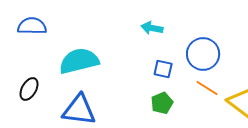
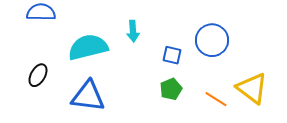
cyan arrow: (152, 28) -> (133, 31), moved, turned -105
orange line: (207, 88) -> (216, 99), moved

